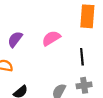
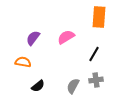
black line: (82, 57) -> (94, 54), turned 35

